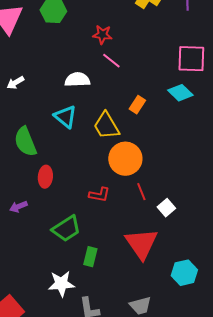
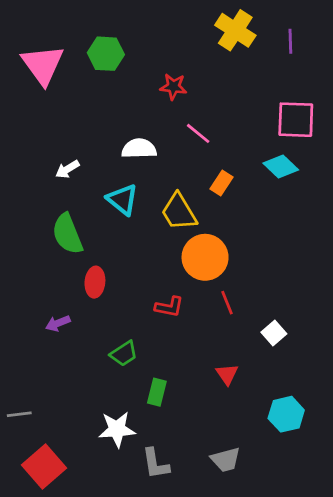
pink line: (111, 61) -> (198, 133), moved
white arrow: (15, 83) -> (67, 169), moved
white square: (166, 208) -> (274, 333), moved
green trapezoid: (66, 229) -> (124, 354), size x0.7
red triangle: (141, 244) -> (227, 374), size x0.5

